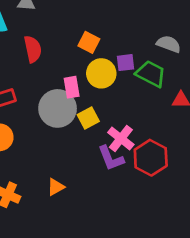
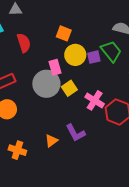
purple square: (126, 63) -> (94, 57), moved
green trapezoid: (151, 74) -> (111, 51), turned 30
purple L-shape: (111, 158) -> (75, 133), moved

